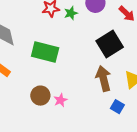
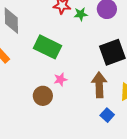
brown circle: (40, 96) -> (43, 96), moved
pink star: (60, 100) -> (60, 79), moved

